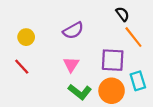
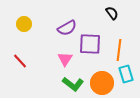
yellow circle: (26, 37) -> (24, 24), moved
orange line: (133, 37) -> (119, 50), moved, turned 45
purple square: (113, 60) -> (90, 44), moved

